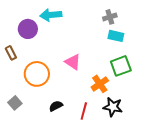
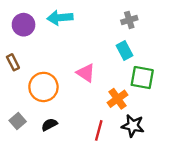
purple circle: (28, 29) -> (24, 25), moved
cyan rectangle: (116, 36) -> (125, 51), moved, turned 49
green square: (121, 66) -> (142, 78), turned 30
black semicircle: (56, 106) -> (49, 125), moved

